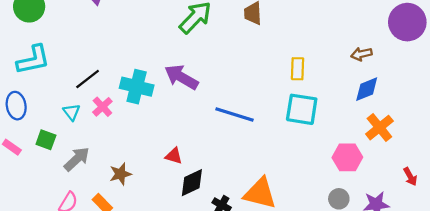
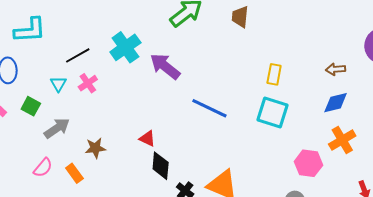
cyan cross: (137, 87) -> (125, 47), moved, turned 32
black diamond: (192, 183) -> (161, 166), turned -68

